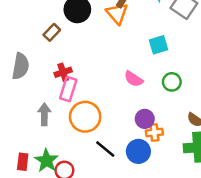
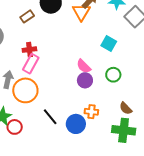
cyan square: (158, 45) -> (109, 43), turned 35
orange circle: (85, 117) -> (25, 90), moved
purple circle: (145, 119) -> (85, 80), moved

